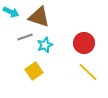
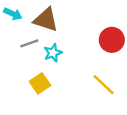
red circle: (84, 43) -> (112, 40), moved

